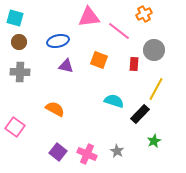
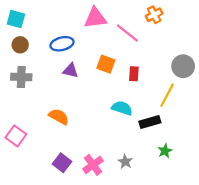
gray circle: (154, 50) -> (183, 66), moved
red rectangle: (134, 64) -> (134, 74), moved
black rectangle: (140, 114) -> (150, 122), turned 30
pink cross: (87, 154) -> (93, 165), turned 30

